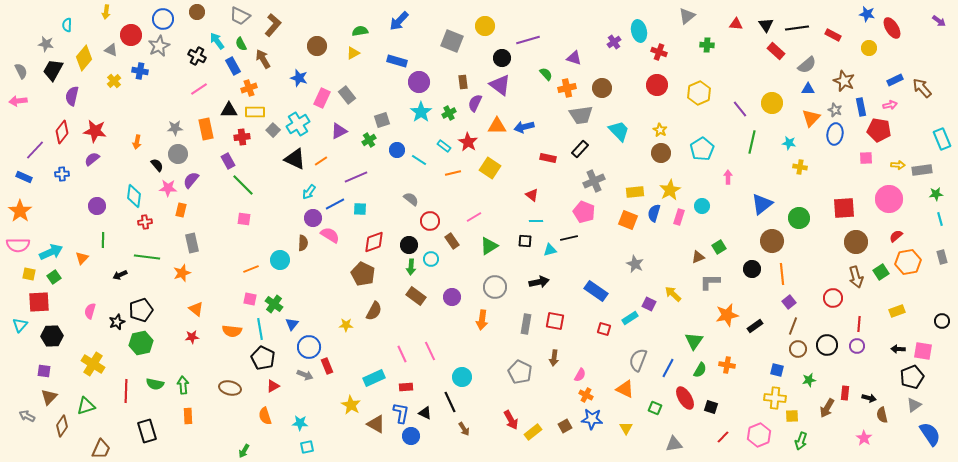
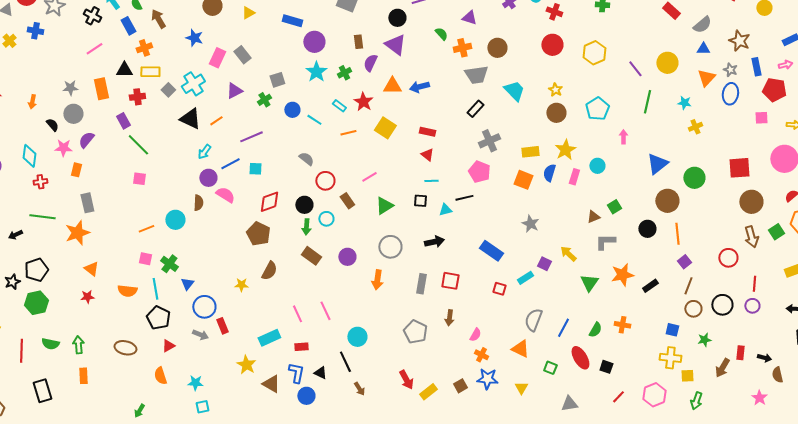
red rectangle: (548, 158) -> (427, 132), moved
yellow cross: (800, 167) -> (695, 127), turned -32
orange star: (182, 273) -> (77, 233), size x1.4
green triangle: (694, 341) -> (589, 283), moved

